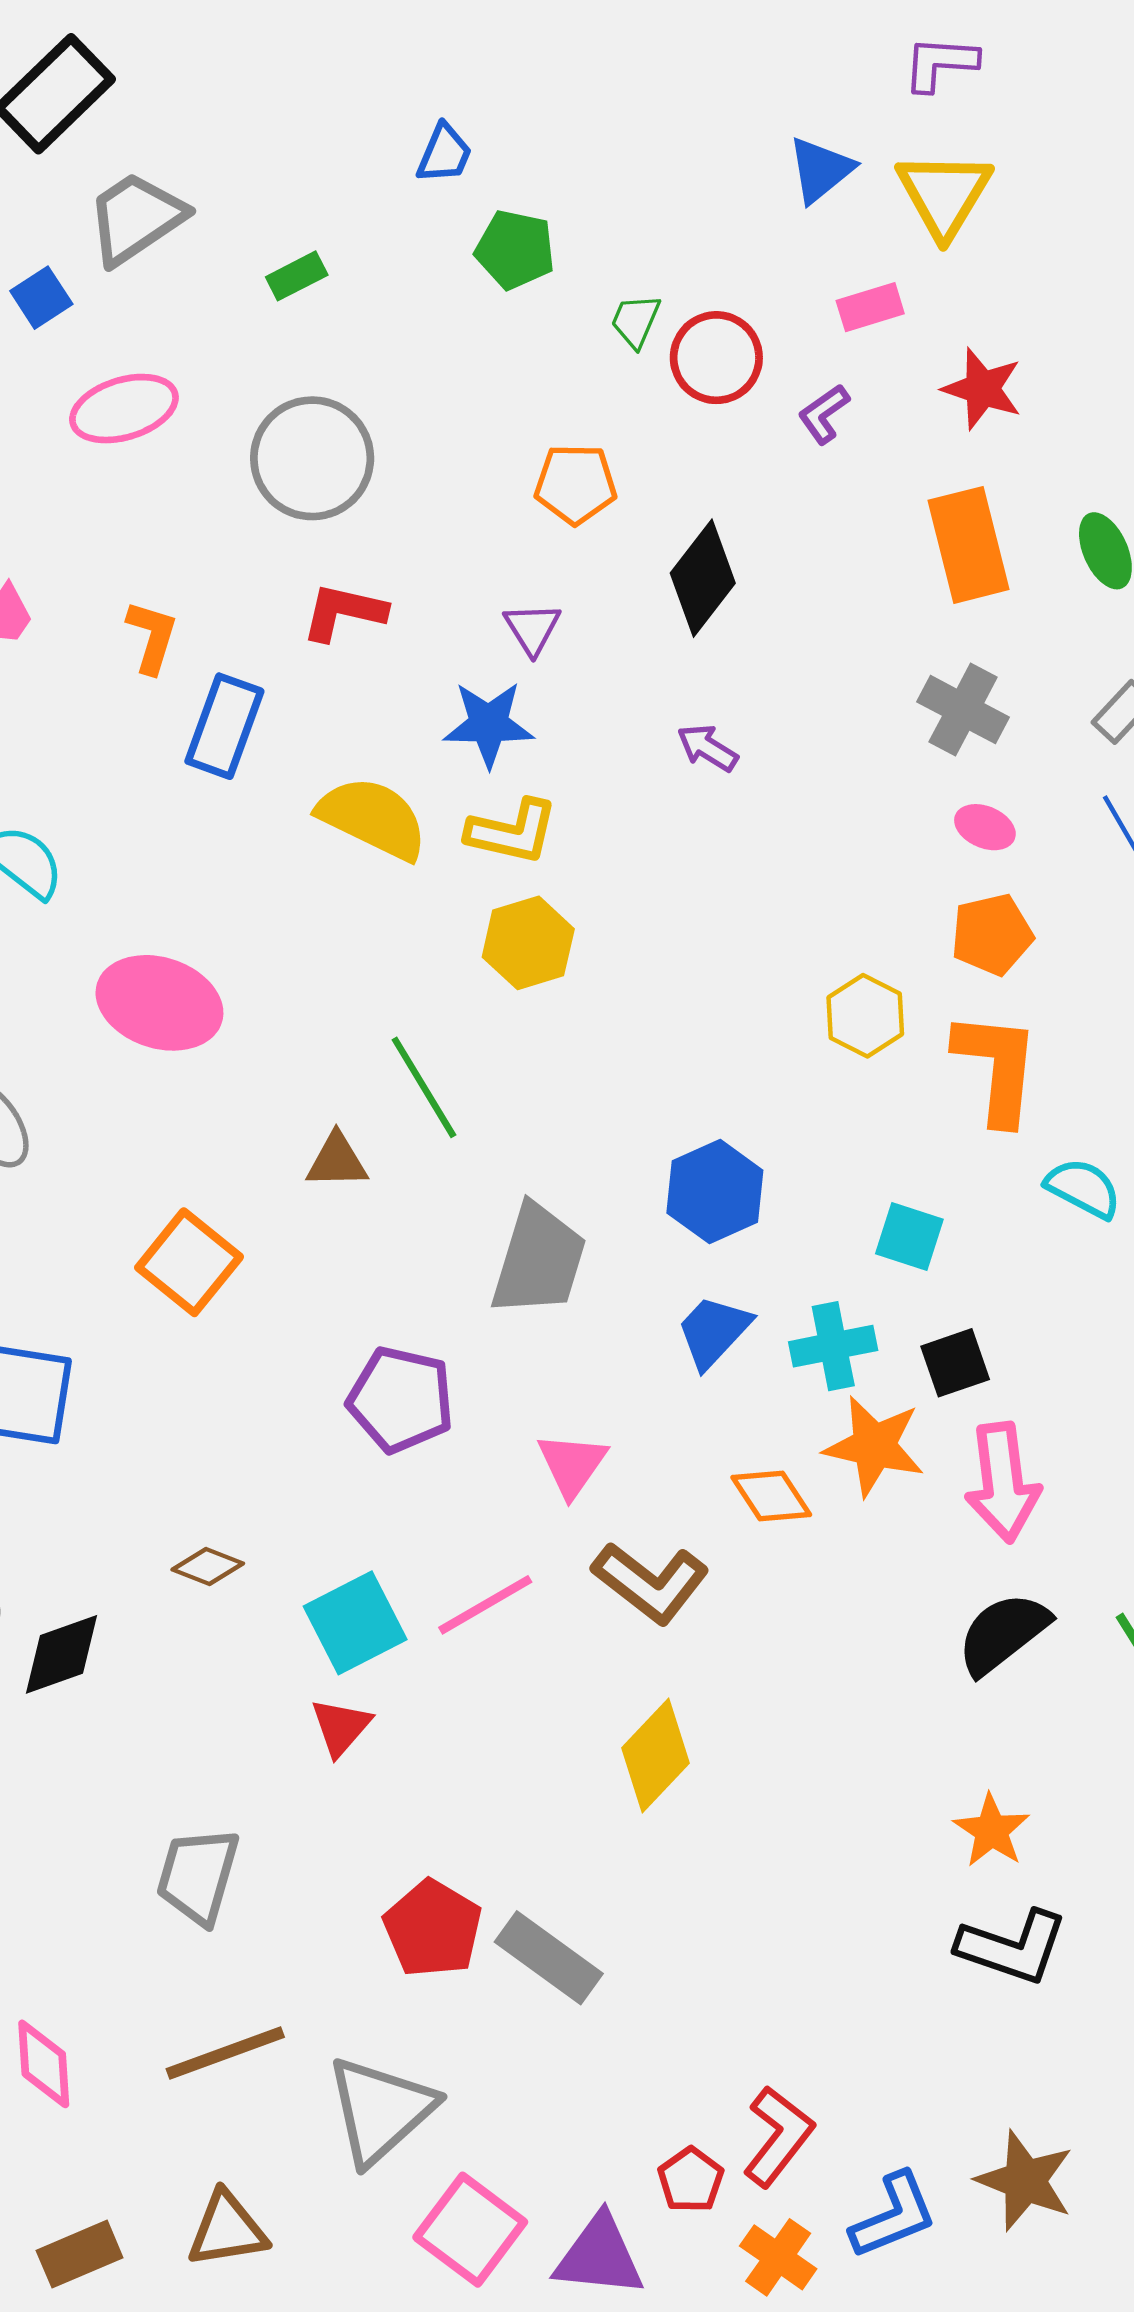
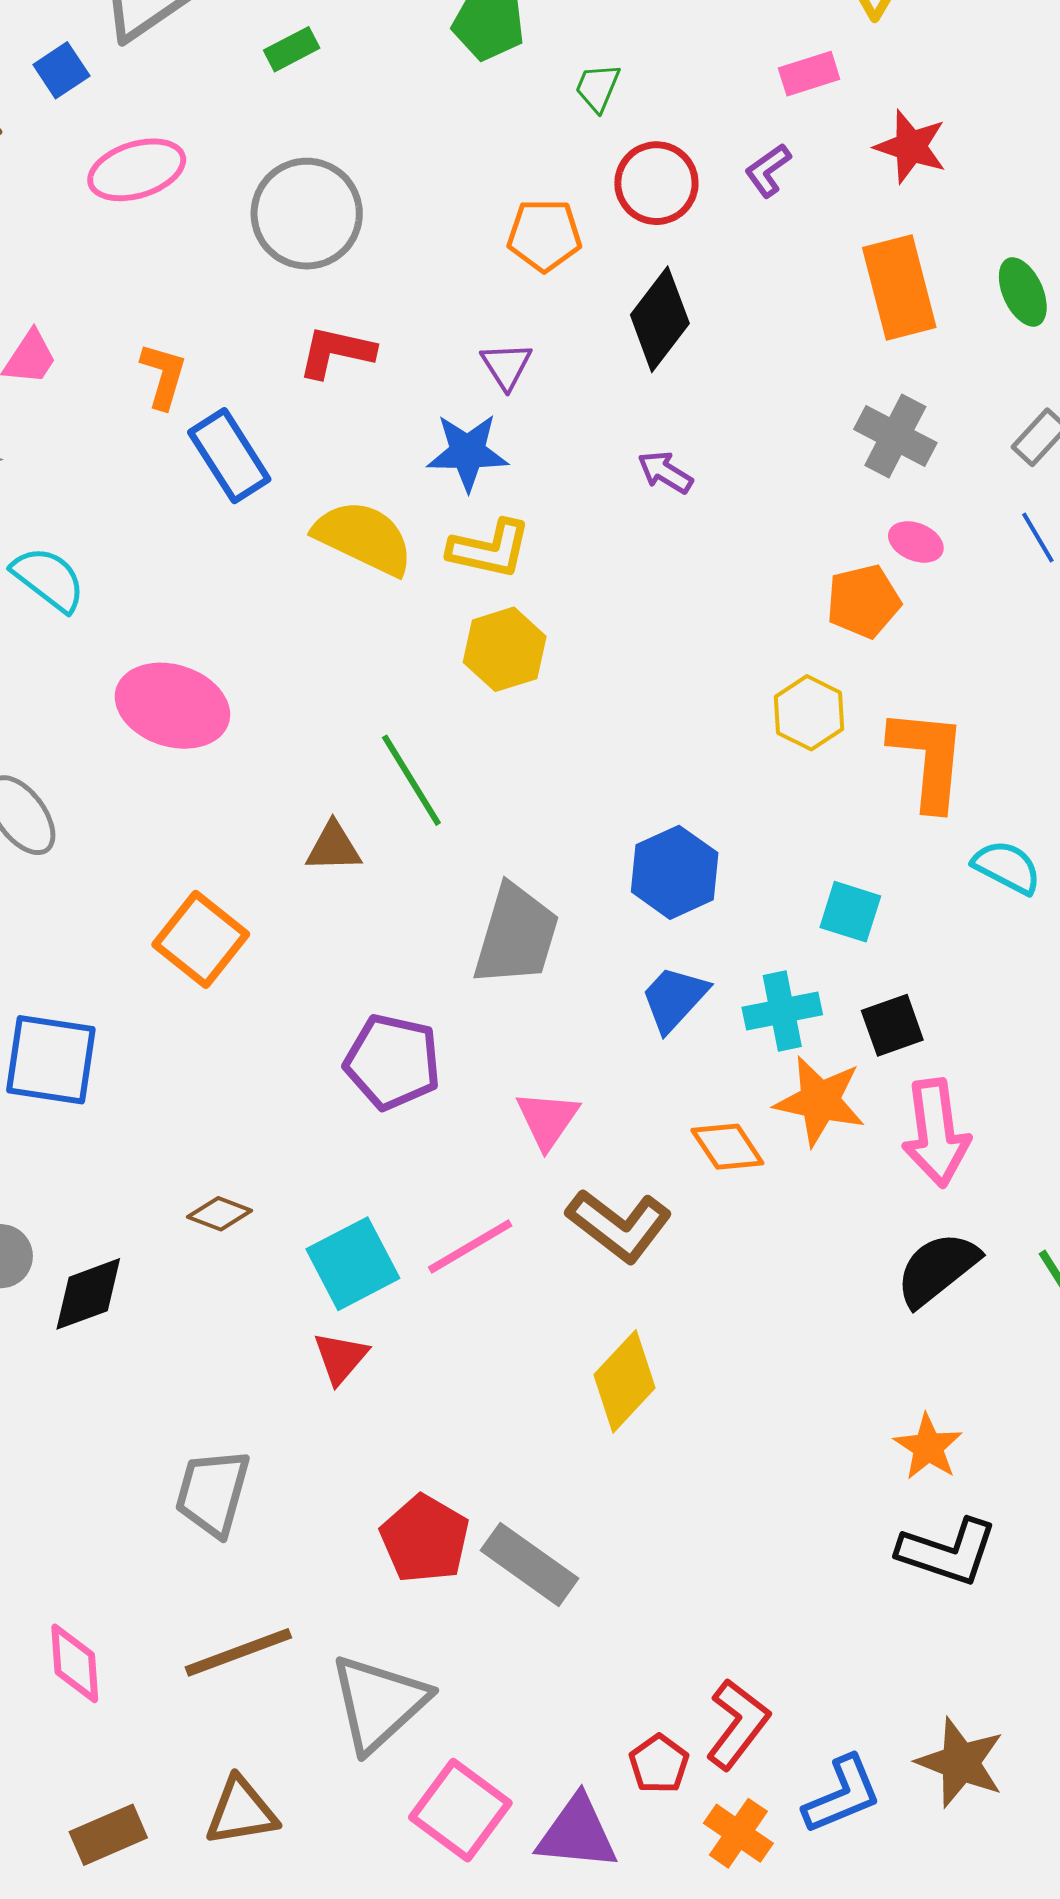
red circle: (716, 358) -> (656, 183), moved
blue rectangle: (224, 726) -> (229, 456), turned -52
orange pentagon: (992, 934) -> (863, 601), moved

